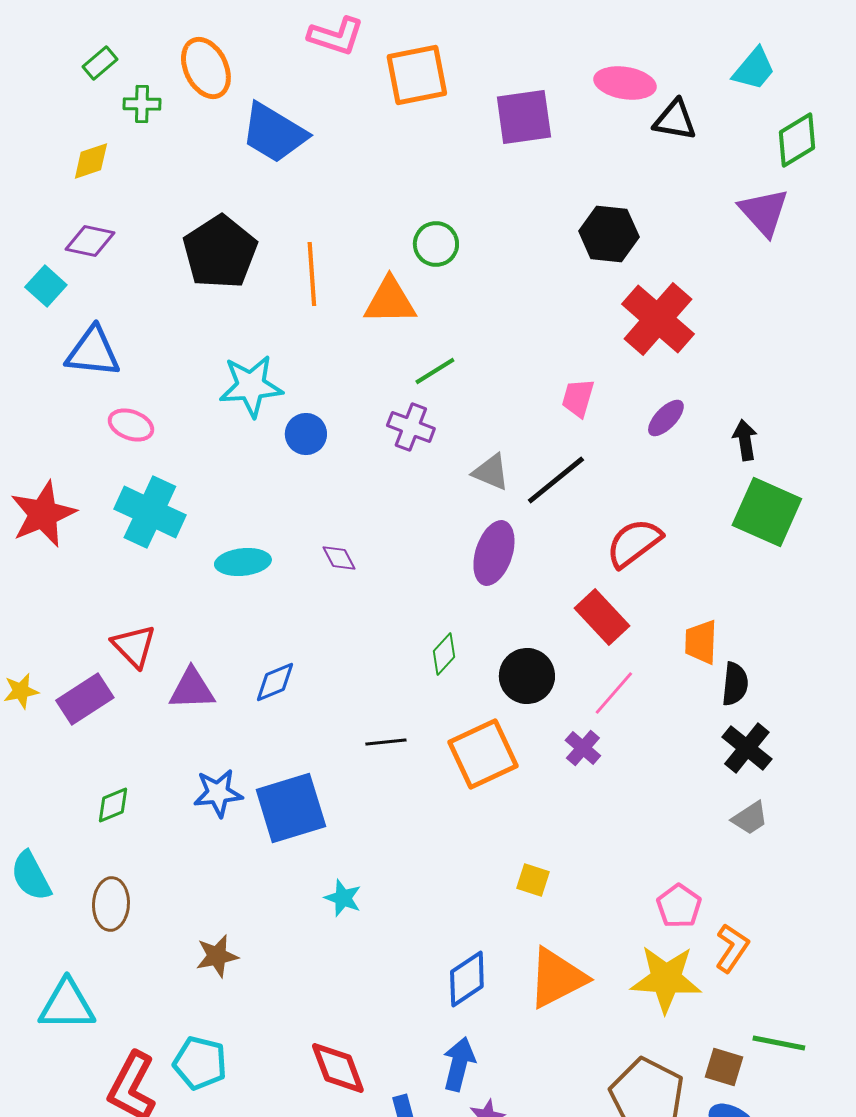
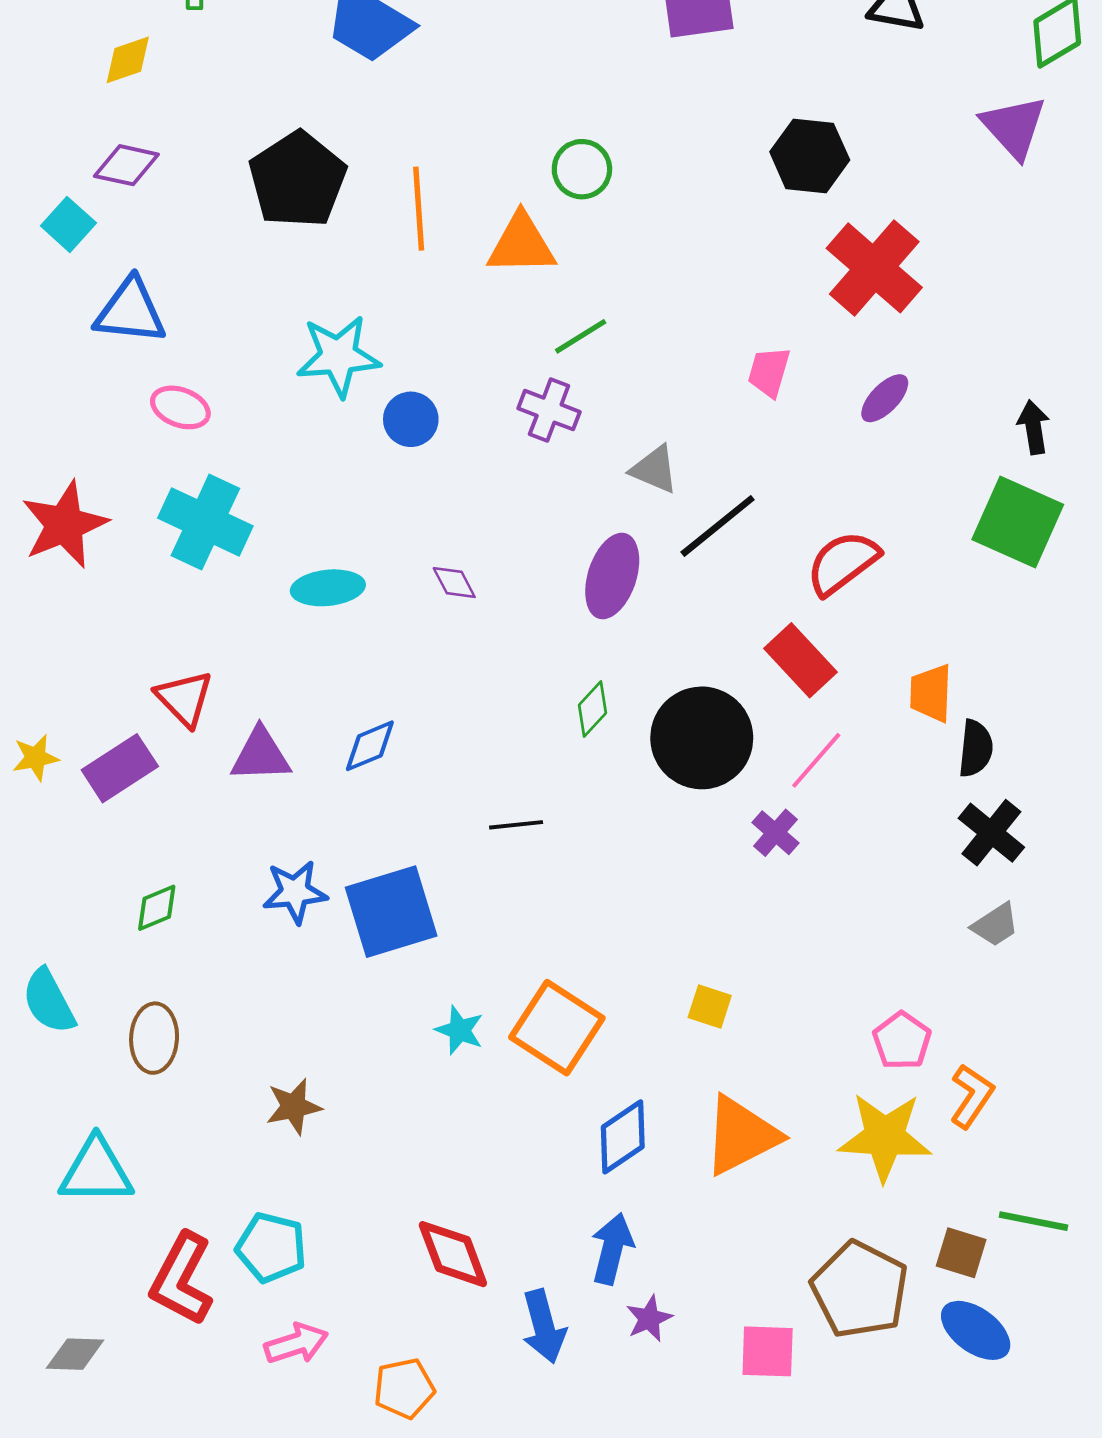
black arrow: (745, 440) -> (1034, 427), moved
black line: (556, 480) -> (718, 526), moved
purple ellipse: (494, 553) -> (612, 576), moved
black circle: (527, 676) -> (702, 738), size x1.4
orange square: (483, 754) -> (557, 1028), moved, turned -32

